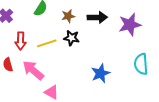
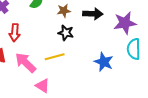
yellow line: (47, 43) -> (55, 57), moved
cyan semicircle: (141, 64) -> (134, 49), moved
blue star: (101, 73) -> (104, 62), moved, turned -30

